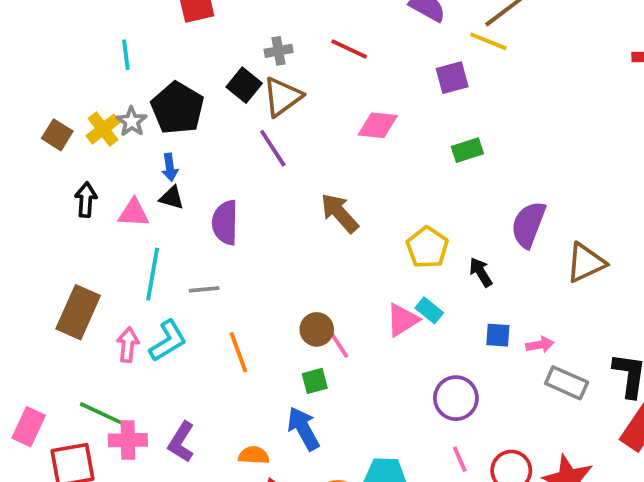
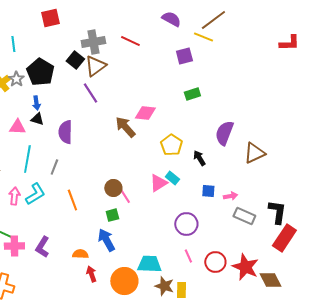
gray cross: (279, 51) -> (93, 42), size x1.6
pink diamond: (378, 125) -> (145, 113), moved
gray line: (204, 289) -> (54, 167), turned -63

